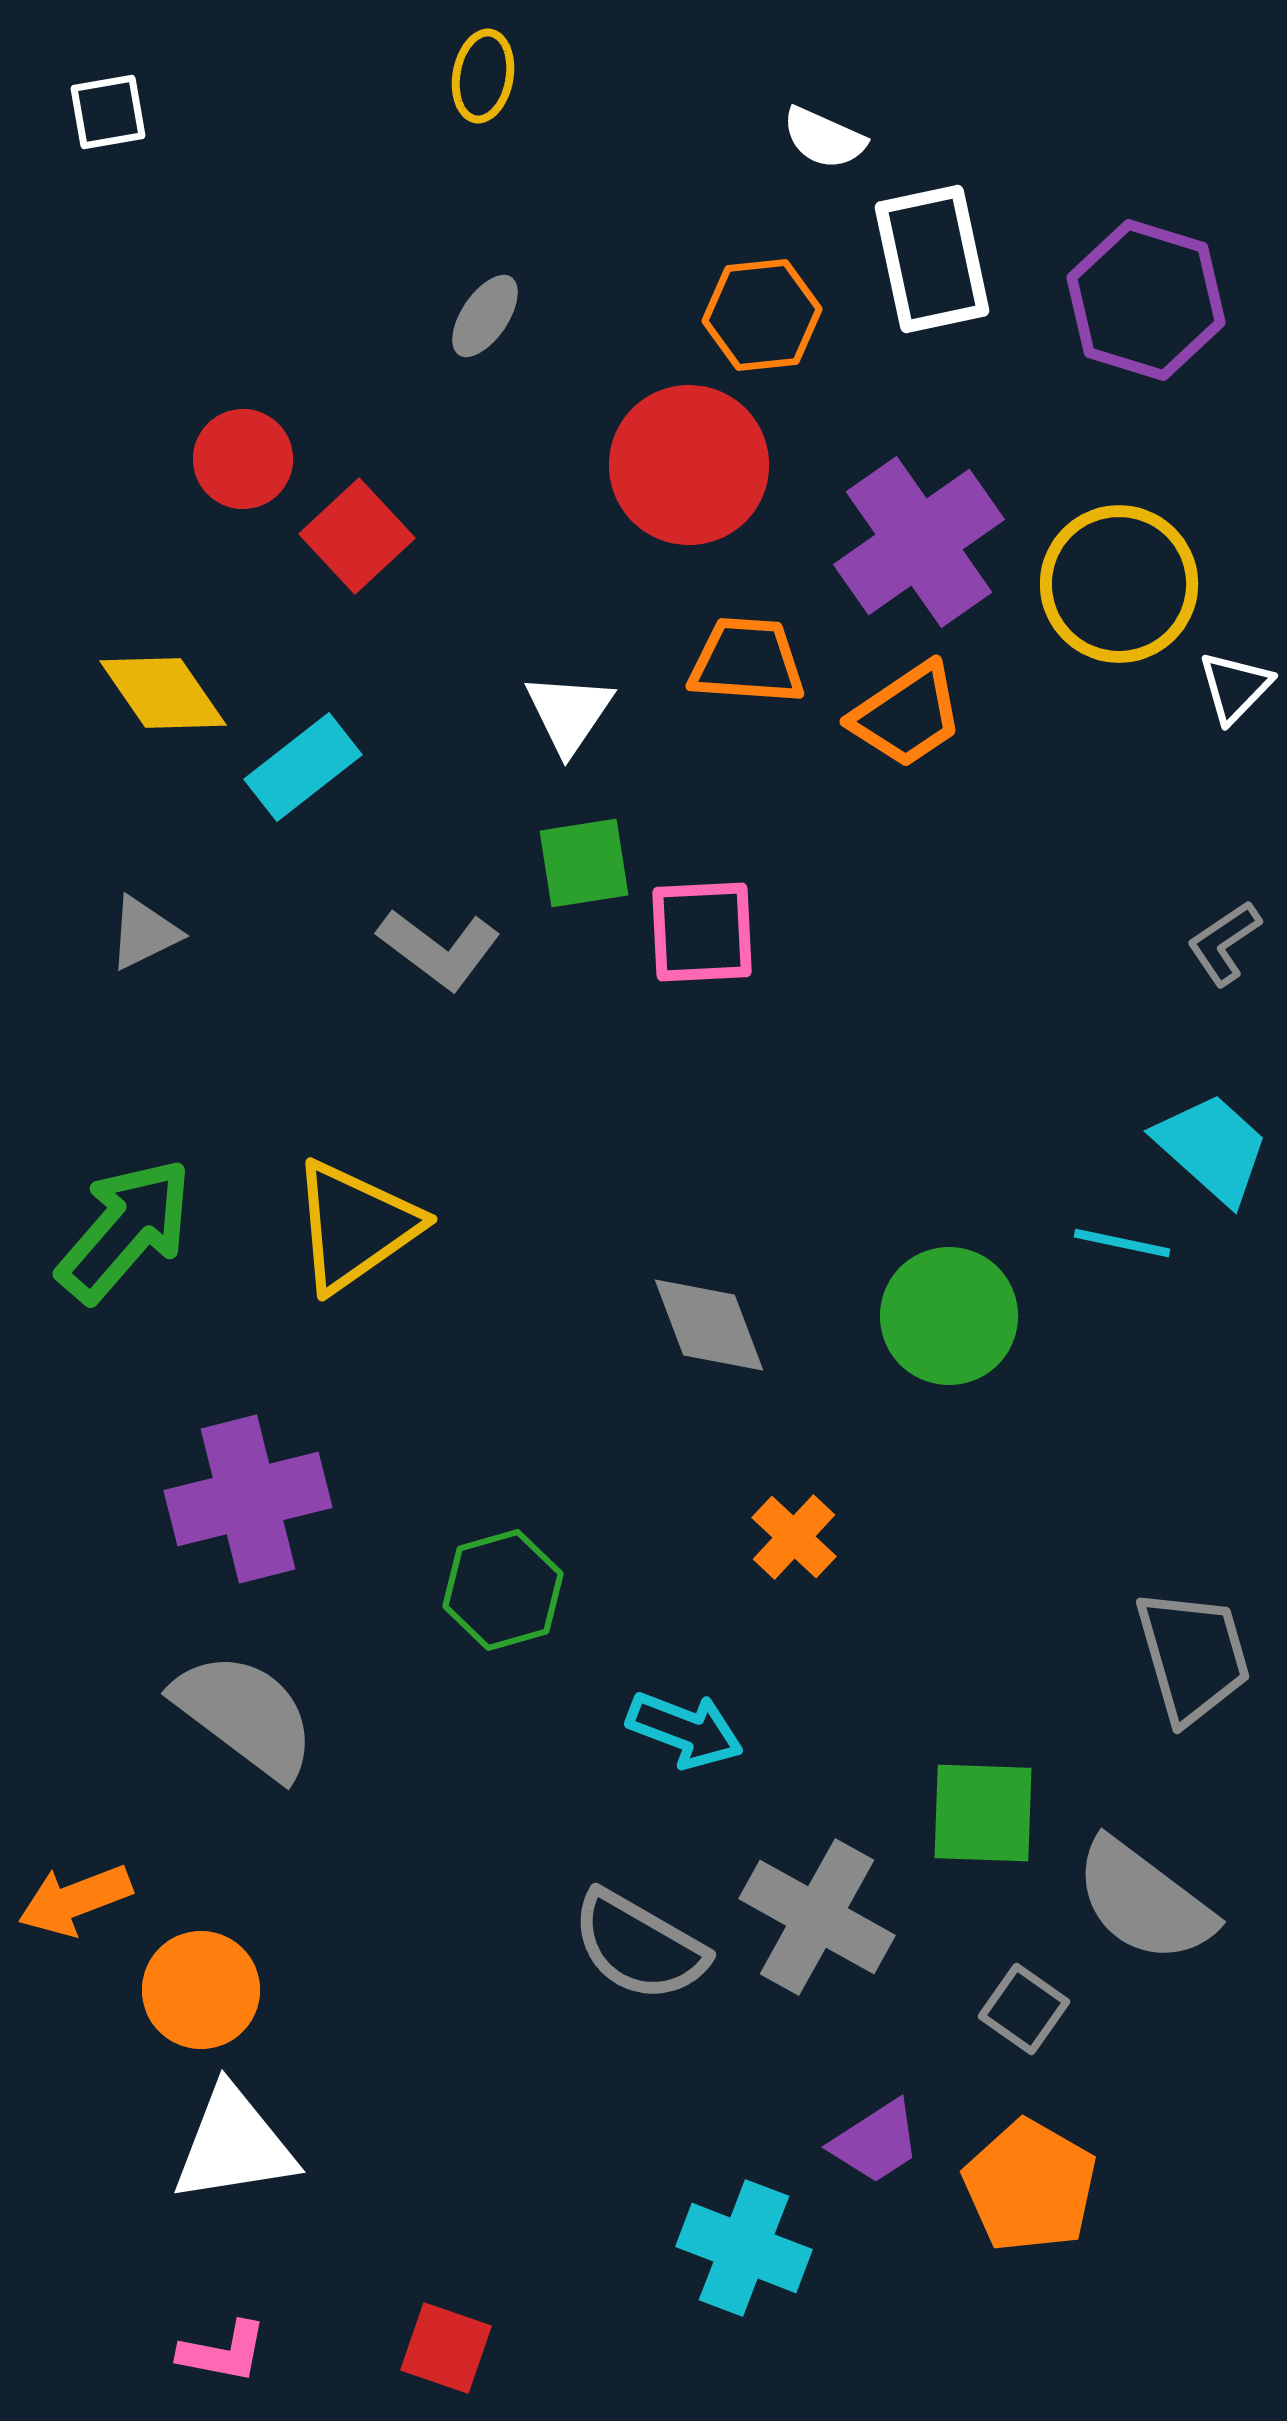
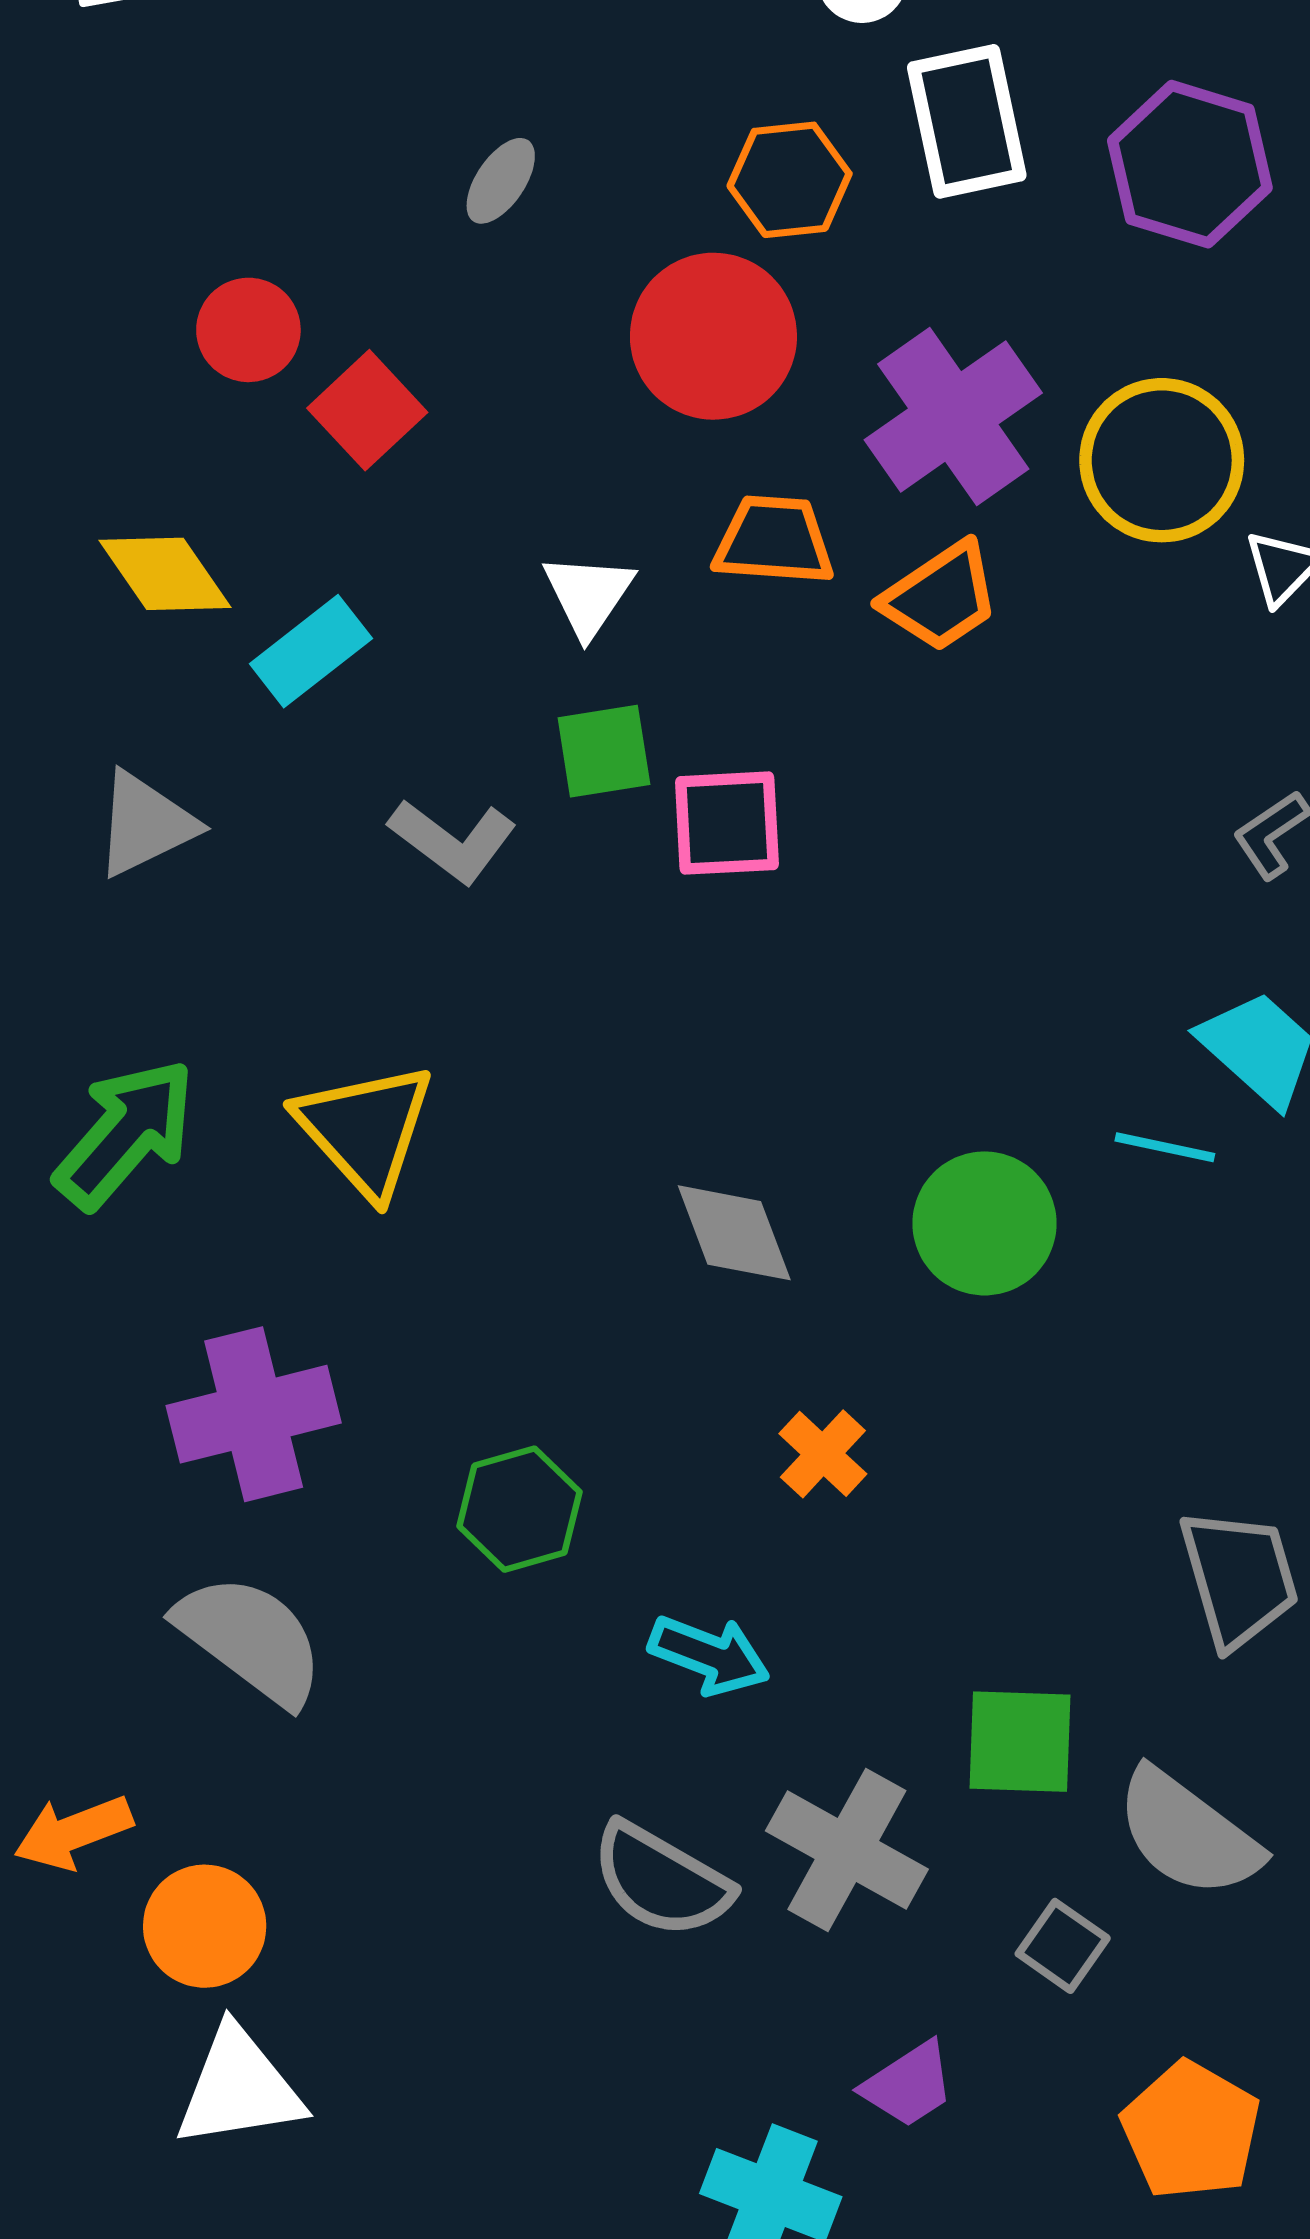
gray triangle: (144, 933) -> (145, 824), size x1.4
yellow triangle: (355, 1226) -> (365, 1130), turned -37
orange pentagon: (1030, 2186) -> (1191, 2130), moved

